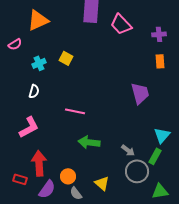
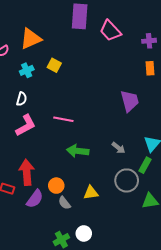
orange triangle: (38, 20) -> (31, 39), moved
pink L-shape: (29, 127) -> (26, 125), moved
gray arrow: (128, 150) -> (118, 148), moved
yellow triangle: (102, 183) -> (91, 193), turned -49

